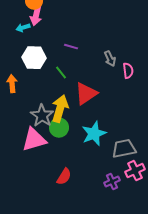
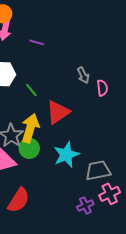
purple line: (71, 47) -> (37, 42), moved
red semicircle: (64, 177) -> (19, 200), moved, size x1.4

